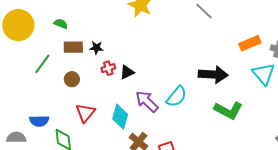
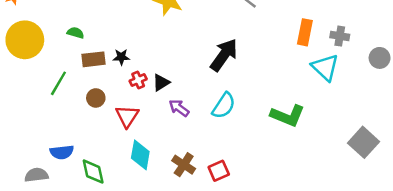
orange rectangle: (250, 43) -> (305, 32), turned -50
black arrow: (213, 74) -> (224, 55), moved, turned -52
purple arrow: (147, 101) -> (179, 108), moved, size x0.7
red triangle: (85, 113) -> (127, 116), moved
cyan diamond: (120, 117) -> (140, 155), moved

